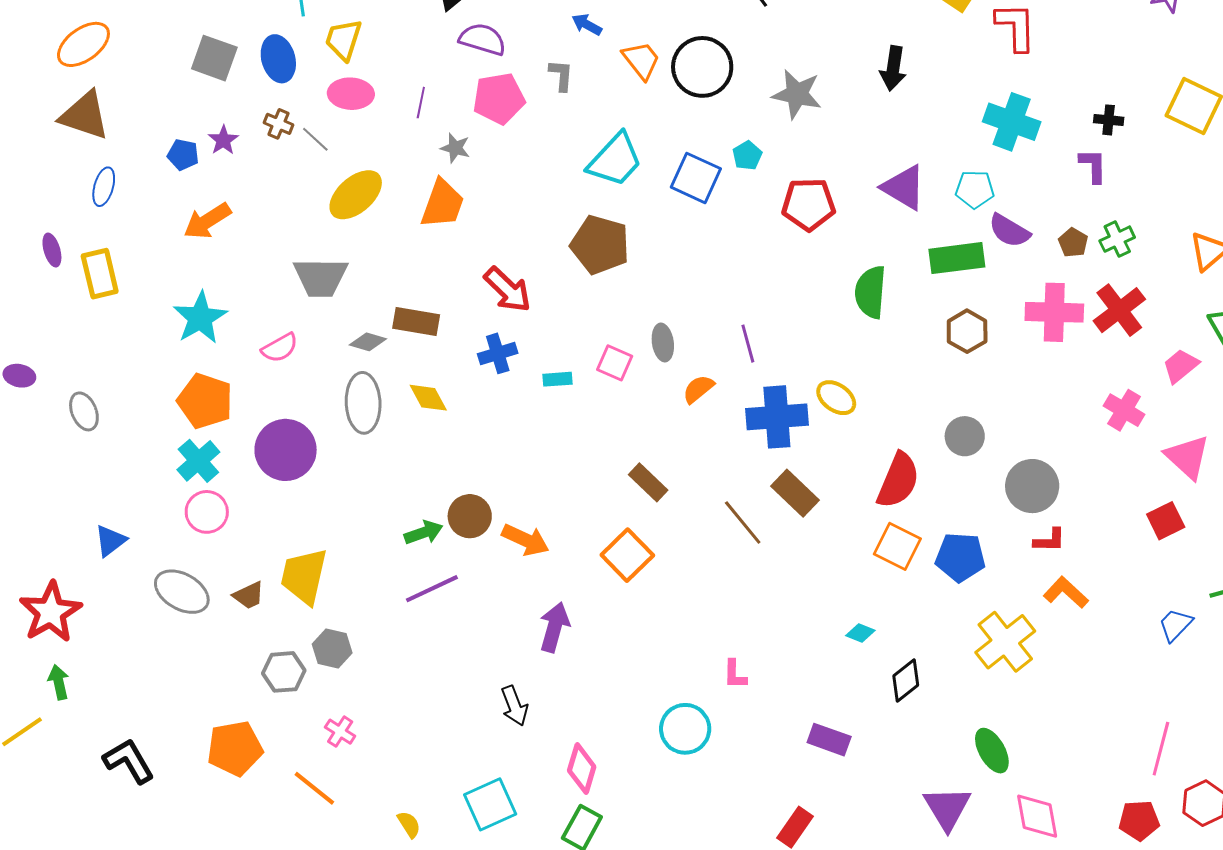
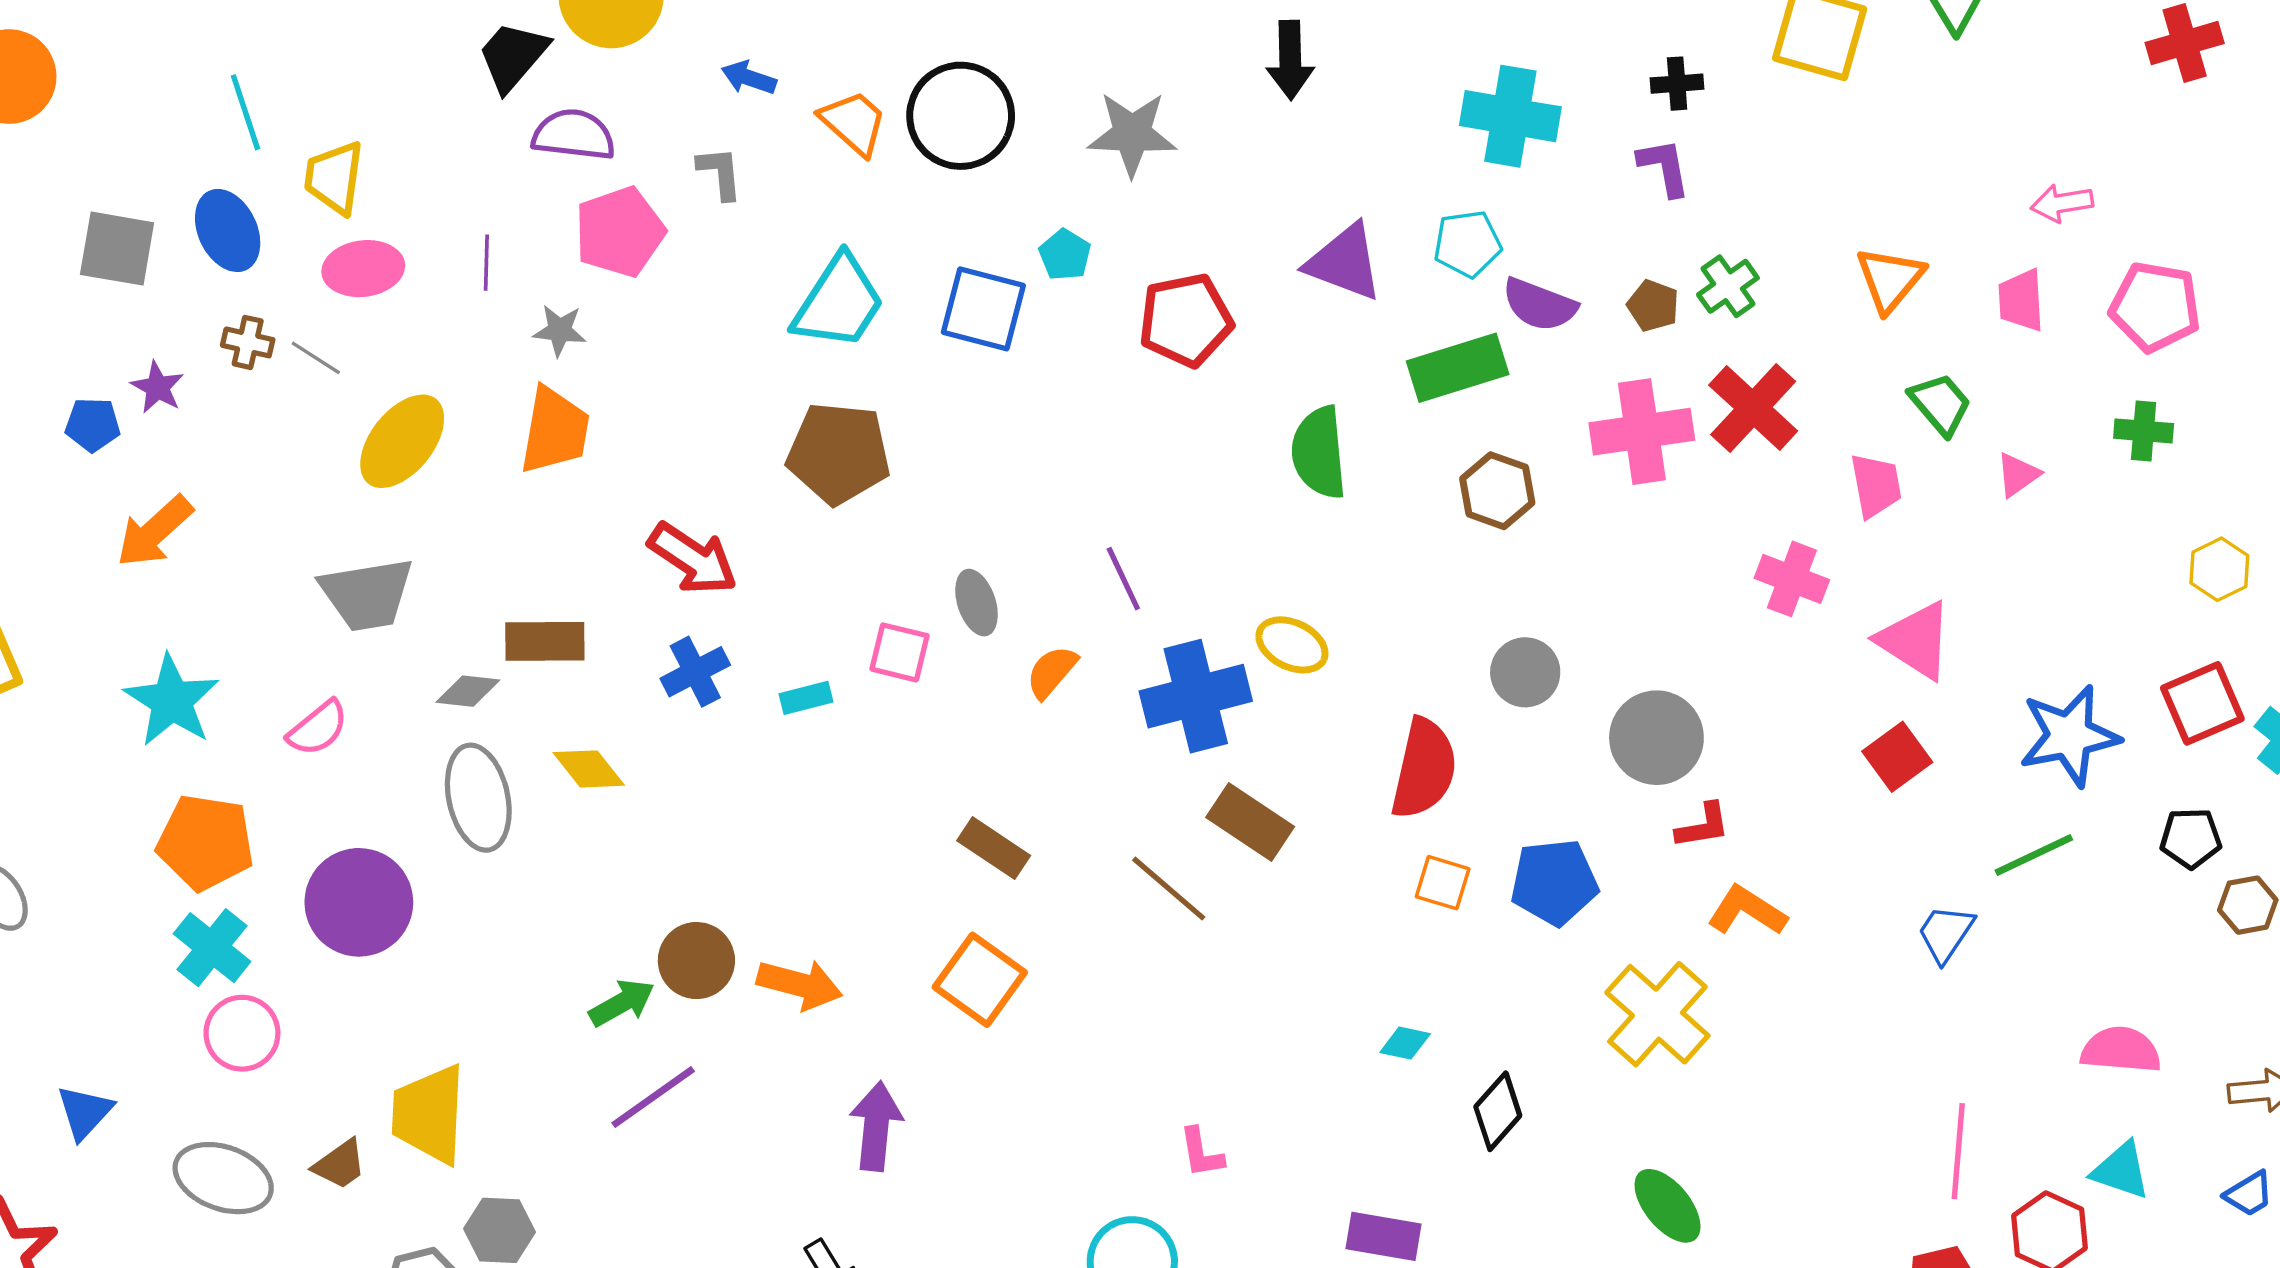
pink trapezoid: (1181, 366) -> (1876, 485), turned 129
orange square: (897, 546) -> (1443, 883), size x0.7

